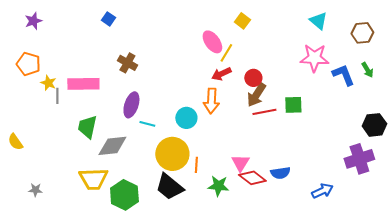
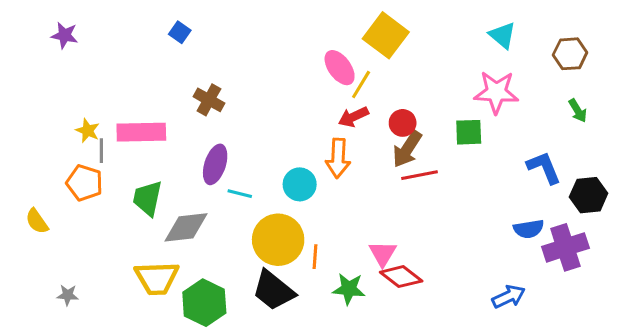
purple star: (33, 21) -> (65, 35), turned 30
yellow square: (242, 21) -> (386, 35), size x1.8
orange pentagon: (28, 64) -> (85, 183), moved
blue L-shape: (343, 75) -> (544, 167), moved
green square: (293, 105) -> (469, 132), moved
blue semicircle: (280, 173) -> (529, 229), moved

